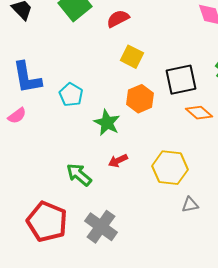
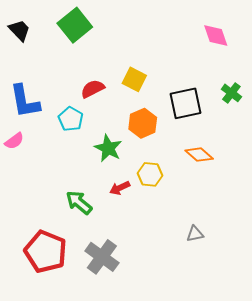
red semicircle: (118, 19) -> (93, 89), moved
orange diamond: (199, 113) -> (199, 155), moved
yellow hexagon: (170, 168) -> (150, 174), moved, size x0.7

